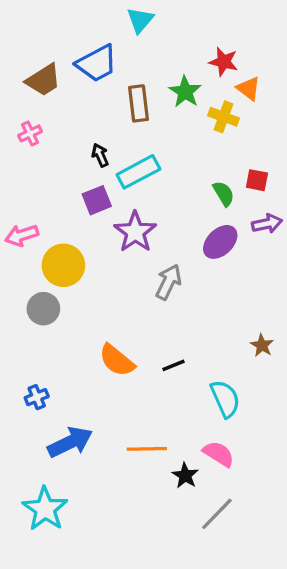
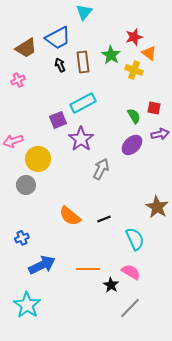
red star: (224, 62) -> (134, 37), turned -30
black arrow: (100, 155) -> (60, 65), moved
brown star: (262, 345) -> (157, 207), size x1.6

